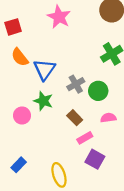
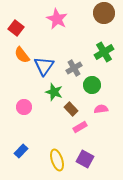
red square: (13, 27) -> (16, 28), turned -35
gray cross: (76, 84) -> (74, 68), moved
green star: (43, 101) -> (54, 92), moved
purple square: (95, 159) -> (85, 159), moved

